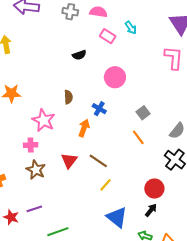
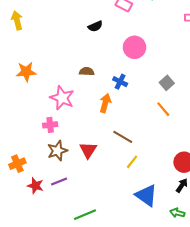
brown semicircle: (68, 97) -> (87, 71), turned -80
red triangle: (69, 161) -> (88, 150), moved
brown star: (36, 170) -> (57, 151), turned 30
purple line: (34, 209) -> (59, 182), moved
red star: (11, 217) -> (35, 186), moved

